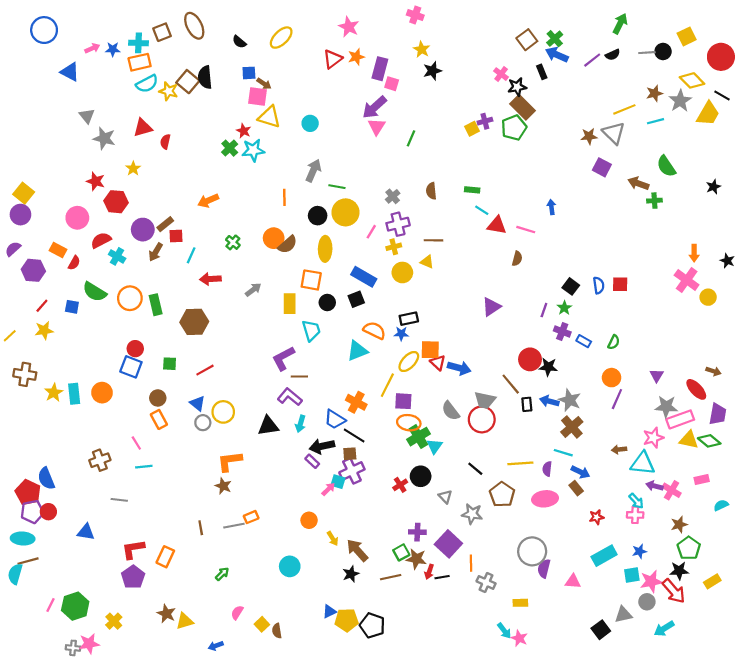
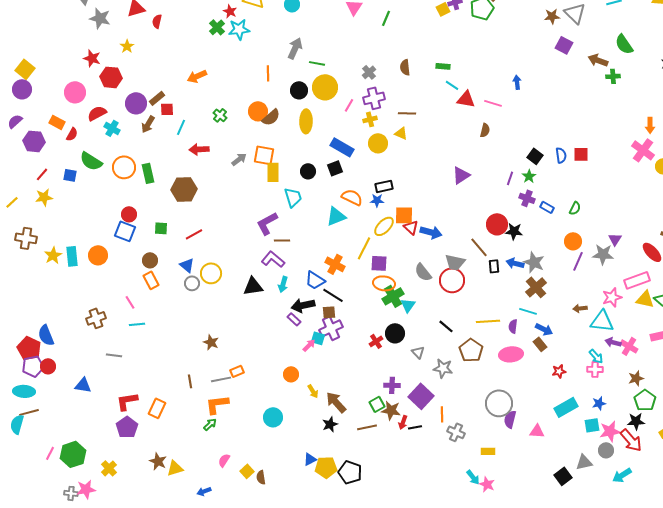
orange square: (311, 280) -> (264, 155), moved
gray star: (666, 407) -> (603, 254), moved
orange L-shape: (230, 461) -> (217, 404), moved

